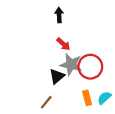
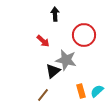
red arrow: (63, 44) -> (43, 41), moved
red circle: (90, 67) -> (84, 35), moved

